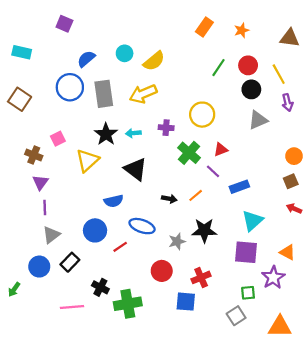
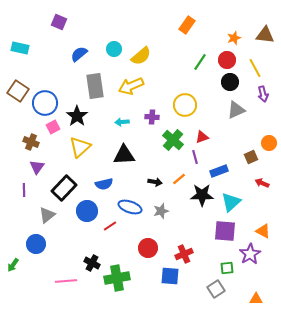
orange star: (242, 30) -> (234, 38), moved
blue circle: (70, 87) -> (45, 103), moved
black star: (106, 134) -> (77, 116), moved
black triangle: (135, 169) -> (124, 155), turned -40
purple line: (213, 171) -> (195, 157), turned 32
brown square: (291, 181) -> (251, 157), moved
purple line: (45, 207) -> (24, 190), moved
red arrow: (294, 209) -> (262, 183), moved
black star: (204, 230) -> (202, 195), moved
gray star: (177, 241) -> (161, 211), moved
black rectangle: (70, 262) -> (64, 188), moved, size x1.4
orange triangle: (280, 327) -> (256, 299), size x0.6

